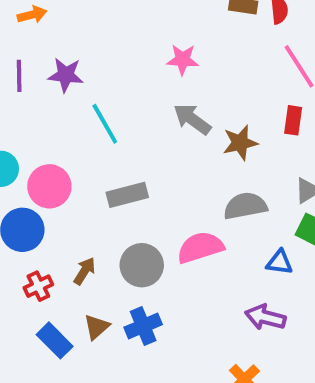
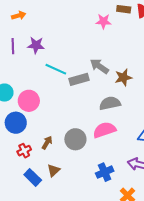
pink star: (183, 60) -> (103, 21), moved
cyan line: (105, 124) -> (56, 69), turned -35
gray rectangle: (127, 195) -> (79, 79), moved
gray semicircle: (245, 206) -> (110, 103), moved
blue cross: (143, 326) -> (105, 172), moved

